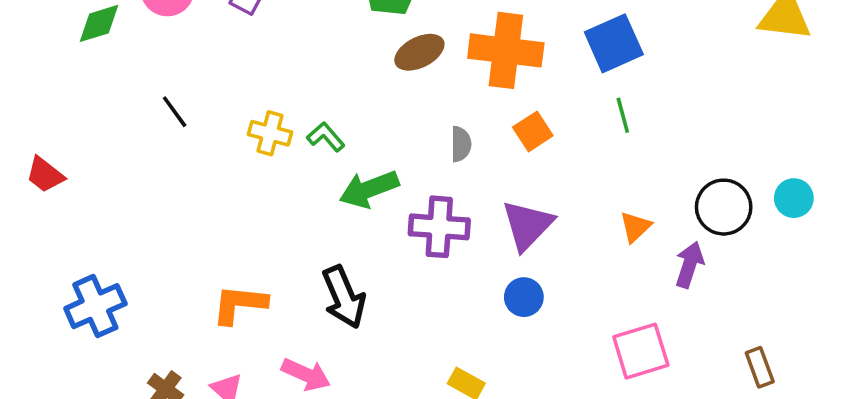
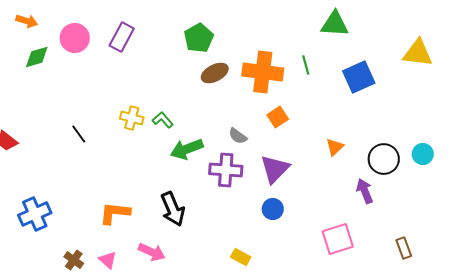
blue square: (614, 43) -> (359, 77), moved
black line: (175, 112) -> (79, 134), moved
green line: (623, 115) -> (306, 65), moved
gray semicircle: (461, 144) -> (238, 136), moved, turned 126
orange triangle: (635, 227) -> (335, 147), moved
purple arrow: (689, 265) -> (365, 191), turned -40

